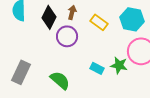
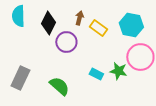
brown arrow: (72, 12) -> (79, 18), moved

